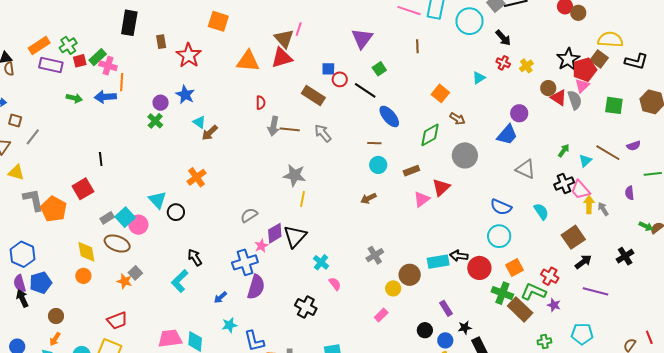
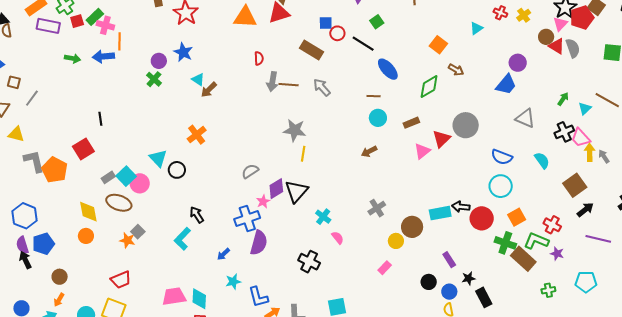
pink triangle: (582, 86) -> (560, 24), moved
gray circle: (465, 155) -> (466, 125), moved

